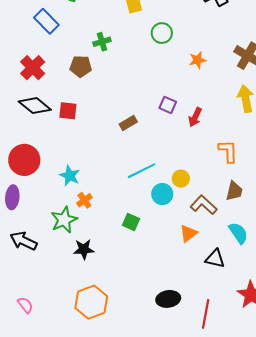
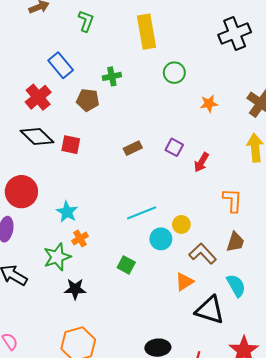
blue rectangle: (46, 21) -> (61, 65), moved
brown rectangle: (128, 123) -> (133, 148), moved
black triangle: (215, 259) -> (210, 310), size x1.4

